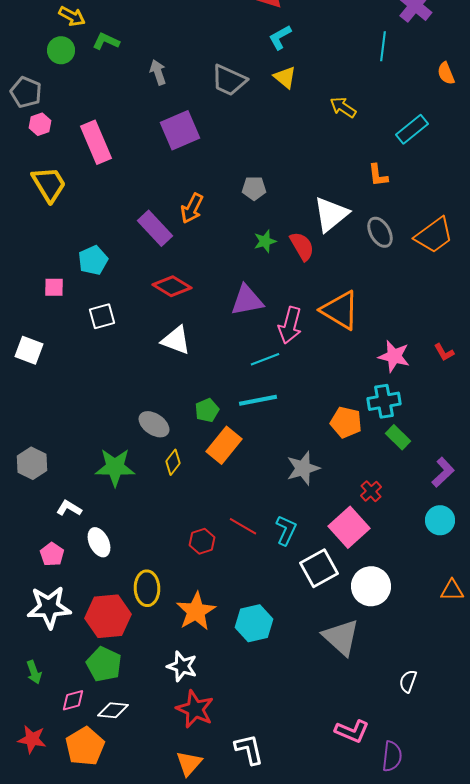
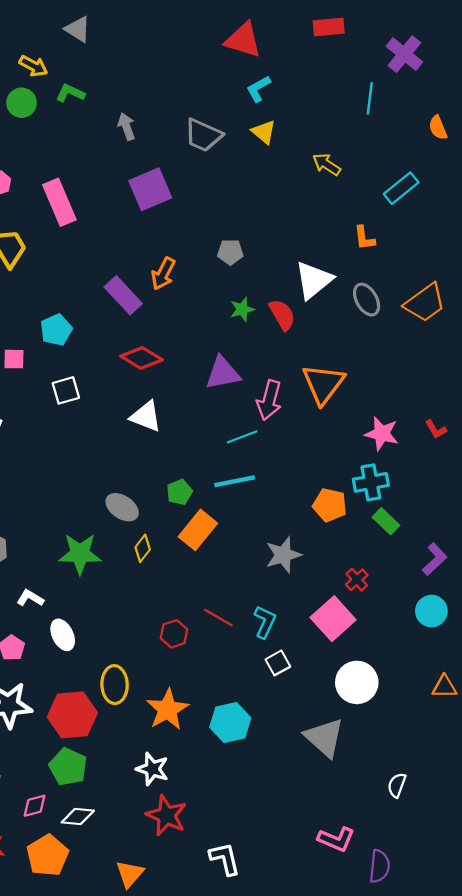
orange triangle: (340, 310) -> (323, 384), turned 36
white square: (319, 568) -> (278, 663), moved, size x0.6
orange triangle: (189, 763) -> (130, 874), moved

